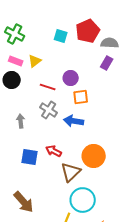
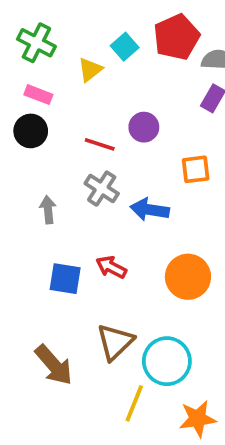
cyan square: (61, 36) -> (125, 47), turned 32
yellow triangle: (35, 61) -> (90, 70), moved
orange square: (81, 97) -> (196, 169), moved
brown triangle: (71, 172) -> (115, 342), moved

